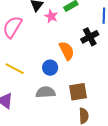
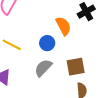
gray semicircle: (46, 92) -> (43, 68), turned -42

